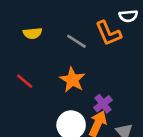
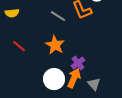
yellow semicircle: (33, 33) -> (12, 13), moved

